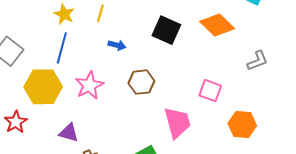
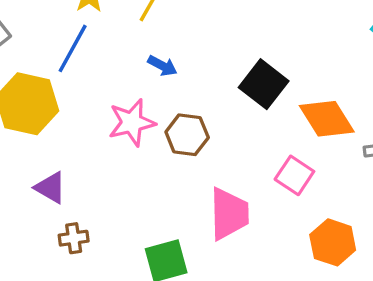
orange diamond: (217, 25) -> (327, 119), moved
black square: (166, 30) -> (264, 84), moved
pink star: (89, 85) -> (132, 123), moved

